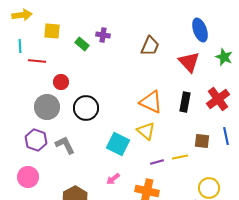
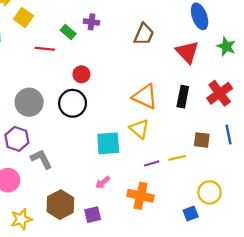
yellow square: (52, 31) -> (24, 18), moved, turned 30
red line: (37, 61) -> (45, 49), moved
red circle: (61, 82) -> (81, 74), moved
cyan square: (118, 144) -> (108, 143), turned -30
gray L-shape: (65, 145) -> (41, 159), moved

